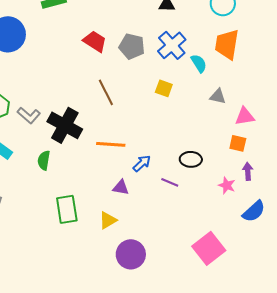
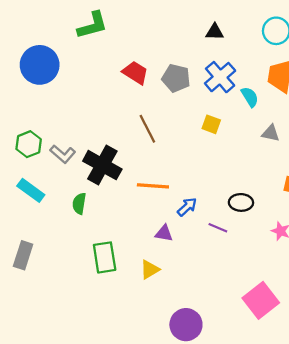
purple circle: (131, 254) -> (186, 325), moved

